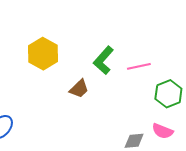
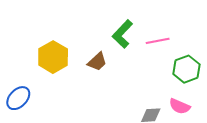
yellow hexagon: (43, 54) -> (53, 57), moved

